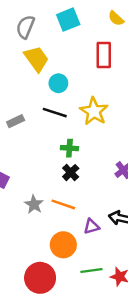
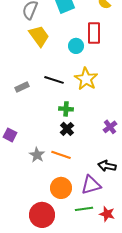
cyan circle: (58, 83) -> (76, 46), moved
purple triangle: (91, 226) -> (91, 185), moved, size x1.5

